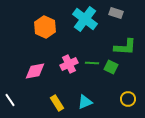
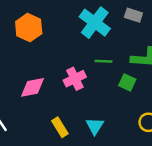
orange hexagon: (45, 27) -> (29, 28), moved
green line: (92, 63) -> (103, 61), moved
cyan triangle: (85, 102) -> (95, 126), turned -35

